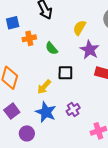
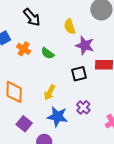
yellow semicircle: (79, 28) -> (70, 27), turned -35
orange cross: (29, 38) -> (24, 49), turned -32
black square: (65, 73) -> (79, 74), moved

